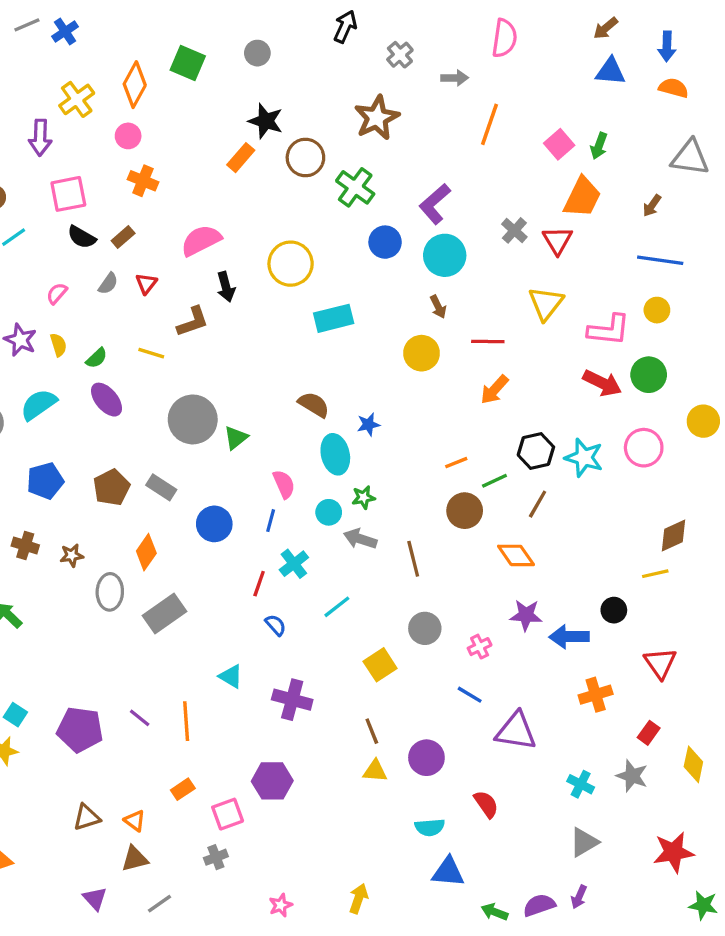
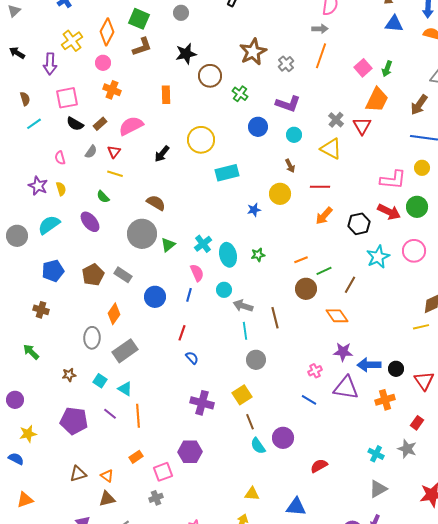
gray cross: (400, 55) -> (286, 64), moved
gray arrow: (455, 78) -> (320, 29), moved
black star: (266, 121) -> (186, 54), turned -30
orange rectangle: (241, 158) -> (166, 95), moved, turned -42
green cross: (355, 187) -> (240, 94), size x0.7
purple L-shape: (435, 204) -> (288, 104), turned -120
brown arrow: (652, 206) -> (419, 105), size x1.5
pink semicircle: (201, 240) -> (131, 126), moved
cyan circle: (445, 255) -> (294, 135), size x0.6
black arrow: (226, 287) -> (162, 154), turned 54
pink semicircle: (57, 293) -> (60, 158), turned -56
yellow triangle: (546, 303) -> (331, 149), moved, turned -40
brown L-shape: (193, 322) -> (142, 47), moved
yellow line: (151, 353) -> (115, 174), moved
green semicircle: (97, 358) -> (103, 197), moved, turned 88
brown semicircle: (314, 405) -> (156, 203), moved
blue star: (368, 424) -> (254, 210), moved
black hexagon: (536, 451) -> (359, 224), moved
cyan star: (584, 458) -> (378, 257), turned 30
green star: (363, 497) -> (258, 255), moved
brown star: (72, 555) -> (69, 375), moved
cyan cross: (294, 564) -> (203, 244), moved
cyan line: (337, 607) -> (245, 331), moved, turned -60
black circle: (614, 610) -> (396, 369), moved
gray circle: (425, 628) -> (256, 360), moved
yellow square: (380, 665) -> (242, 395), moved
cyan triangle: (231, 676) -> (125, 389), moved
cyan square: (15, 715) -> (100, 381), moved
purple triangle: (516, 731) -> (346, 388), moved
yellow triangle: (375, 771) -> (252, 494), moved
red semicircle: (486, 804) -> (319, 466), turned -84
cyan semicircle: (430, 827) -> (258, 446), moved, turned 60

